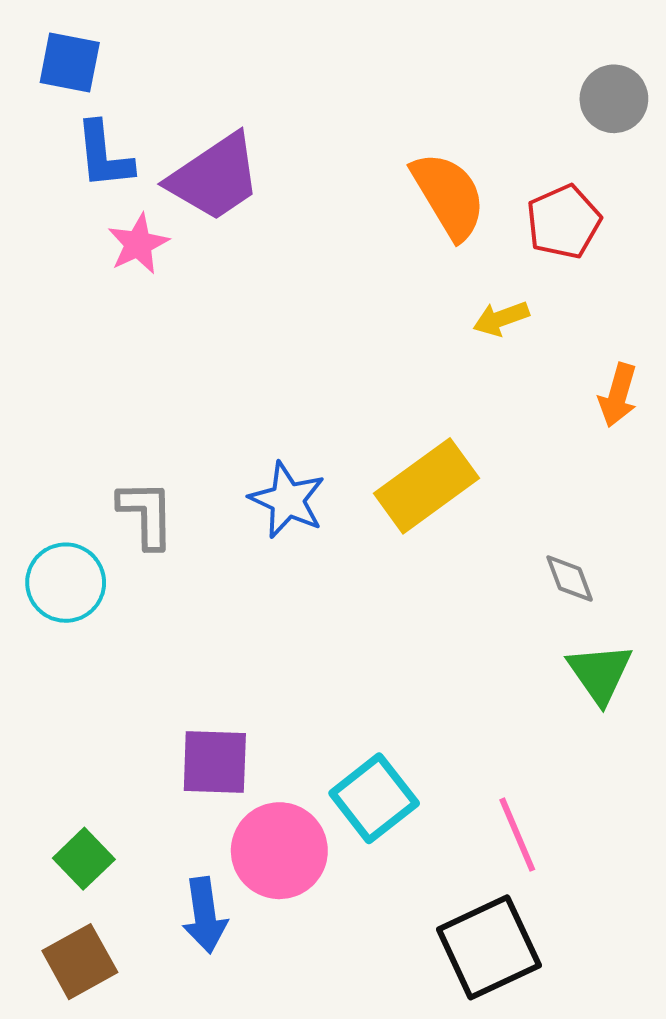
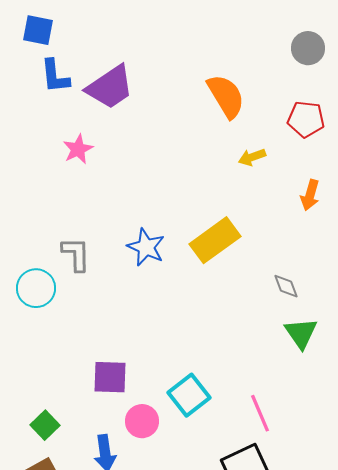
red pentagon: (564, 222) -> (306, 119), moved, turned 30
pink star: (138, 244) -> (78, 149), moved
pink circle: (279, 851) -> (142, 421), size x0.7

